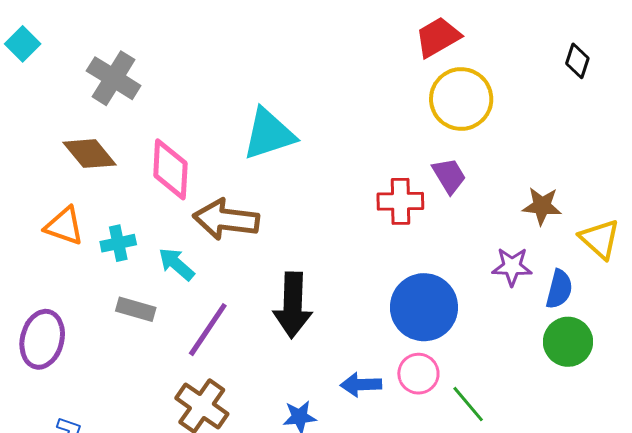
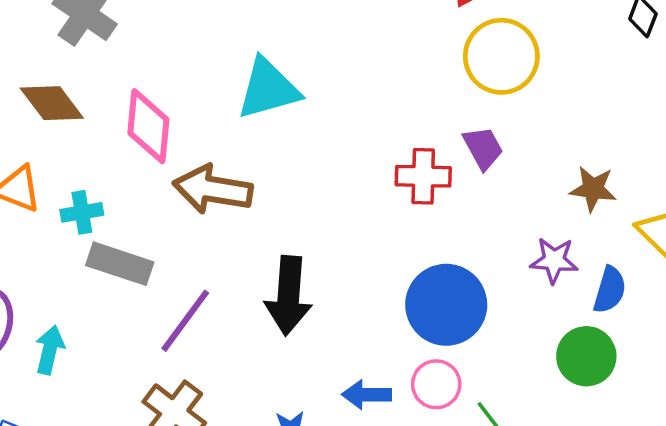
cyan arrow: (176, 264) -> (50, 350), moved, turned 60
gray rectangle: (136, 309) -> (120, 264), moved, size x1.4
green circle: (568, 342) -> (586, 356), moved

